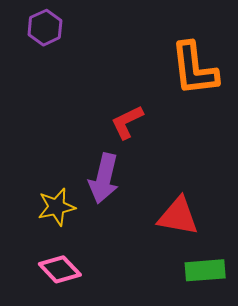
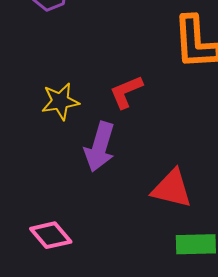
yellow star: (56, 207) -> (60, 101), moved

